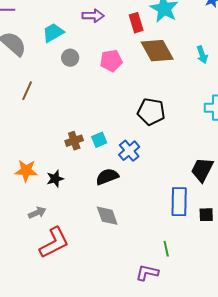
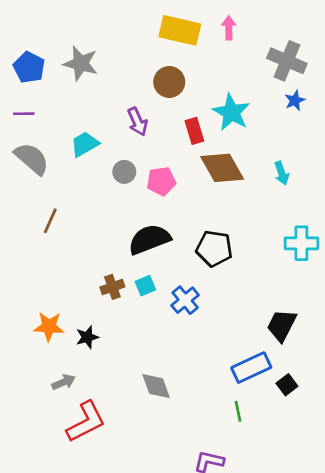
purple arrow: (93, 16) -> (138, 122), turned 65
gray circle: (70, 58) -> (124, 172), moved
black semicircle: (107, 177) -> (149, 239), moved, size x1.4
blue rectangle: (179, 202) -> (251, 368), turned 64
black square: (206, 215) -> (287, 385), turned -35
green line: (166, 249) -> (238, 411), moved

